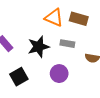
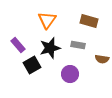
orange triangle: (54, 18) -> (47, 20), moved, turned 42
black square: (19, 77) -> (32, 65), moved

